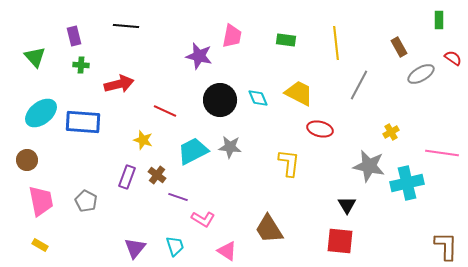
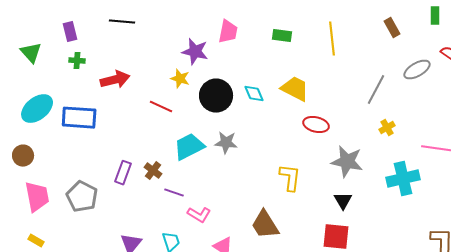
brown rectangle: (399, 47) -> (392, 28), moved
gray line: (359, 85) -> (376, 90), moved
yellow star: (143, 140) -> (180, 79), moved
yellow L-shape: (289, 163) -> (290, 178), moved
gray star: (369, 166) -> (347, 162), moved
gray pentagon: (86, 201) -> (82, 197), size x1.4

